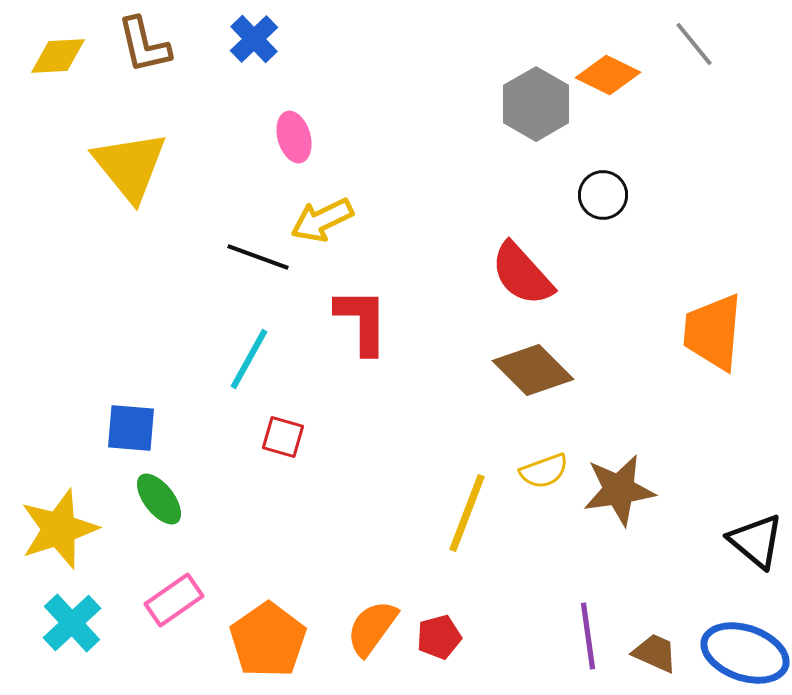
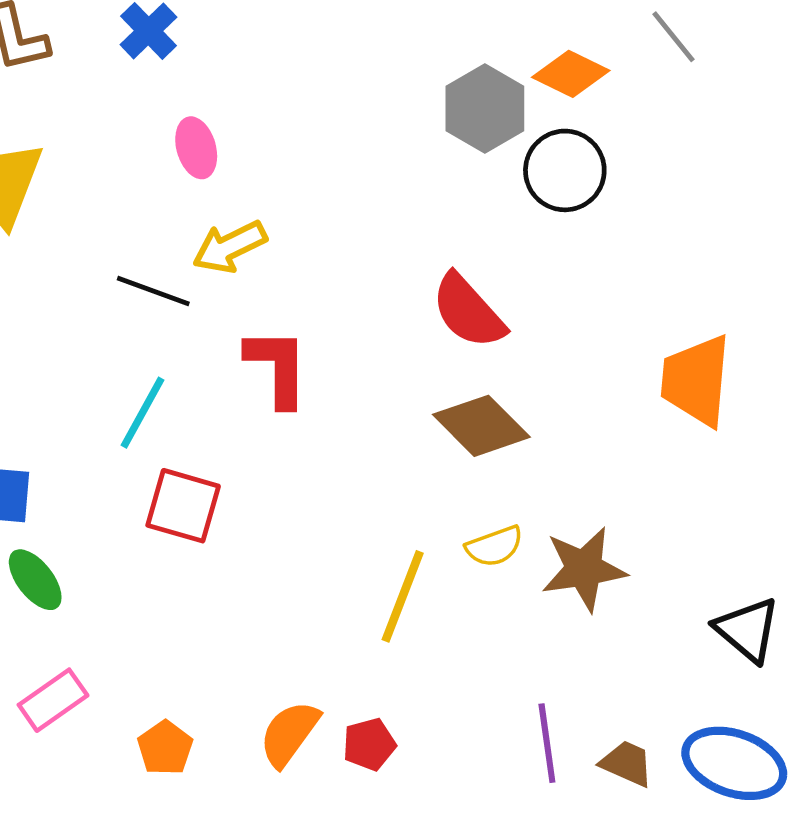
black circle: (603, 195) -> (565, 170), moved, size x1.4
red square: (283, 437) -> (183, 506), size x1.5
orange pentagon: (268, 640) -> (165, 748), size x0.6

